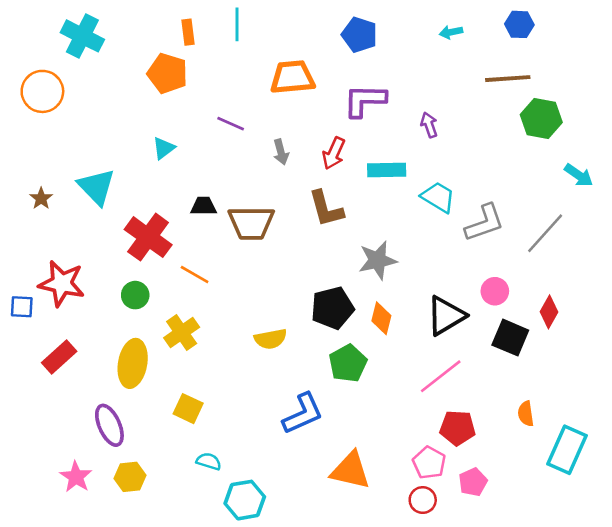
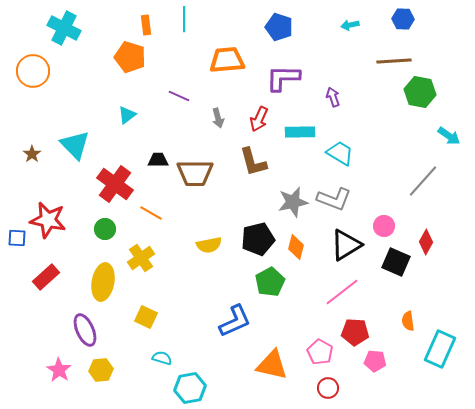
gray L-shape: (485, 223) -> (334, 199), moved, turned 40
yellow semicircle: (271, 339) -> (209, 245), moved
pink pentagon: (429, 463) -> (320, 352), moved
pink pentagon: (473, 482) -> (375, 361), moved, turned 30

